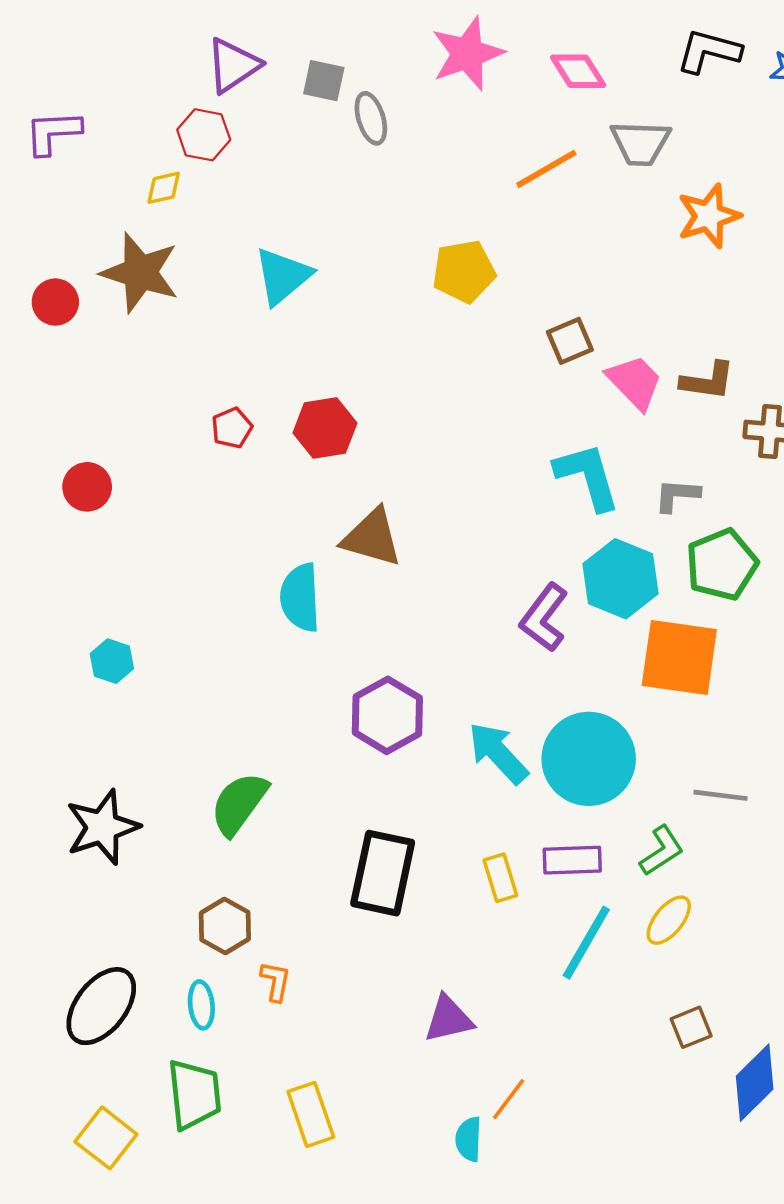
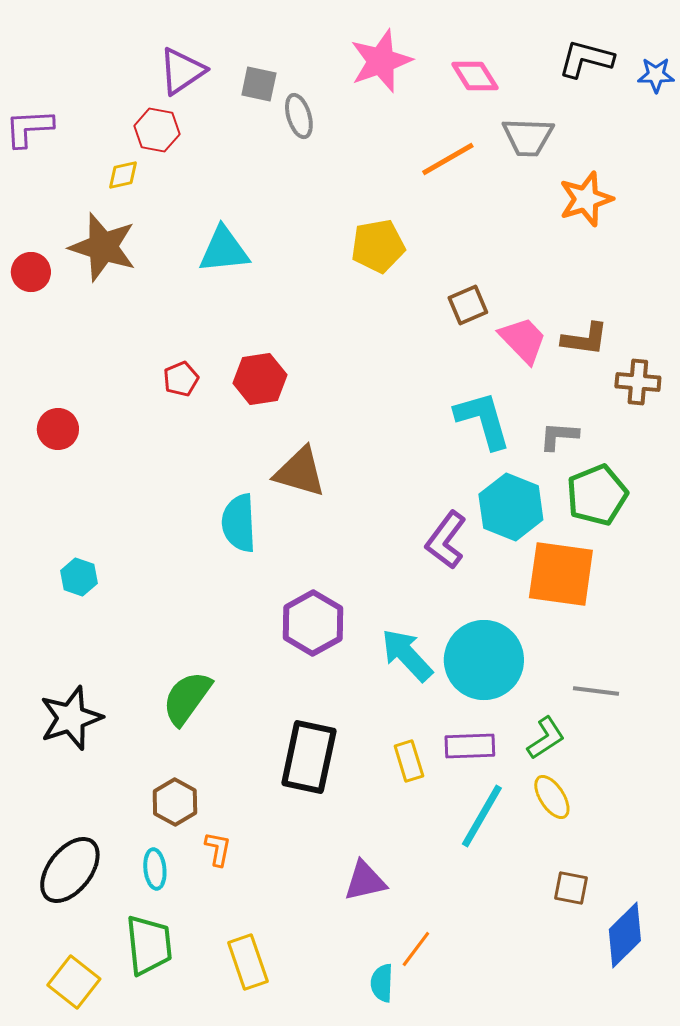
cyan triangle: (283, 276) -> (224, 250), turned 34
yellow ellipse: (669, 920) -> (552, 797), turned -72
brown square: (691, 1027) -> (571, 888), turned 33

